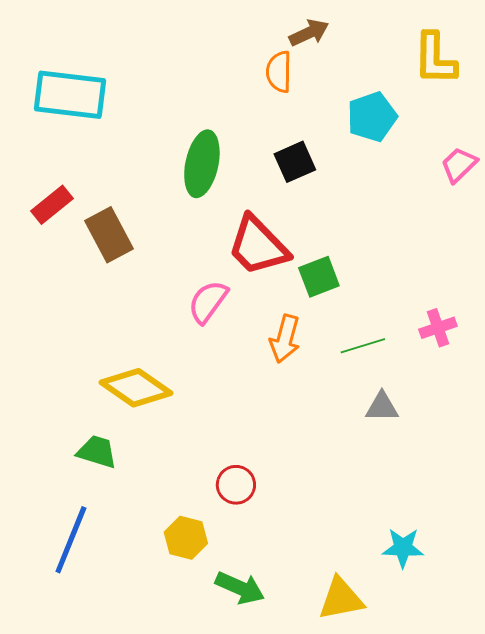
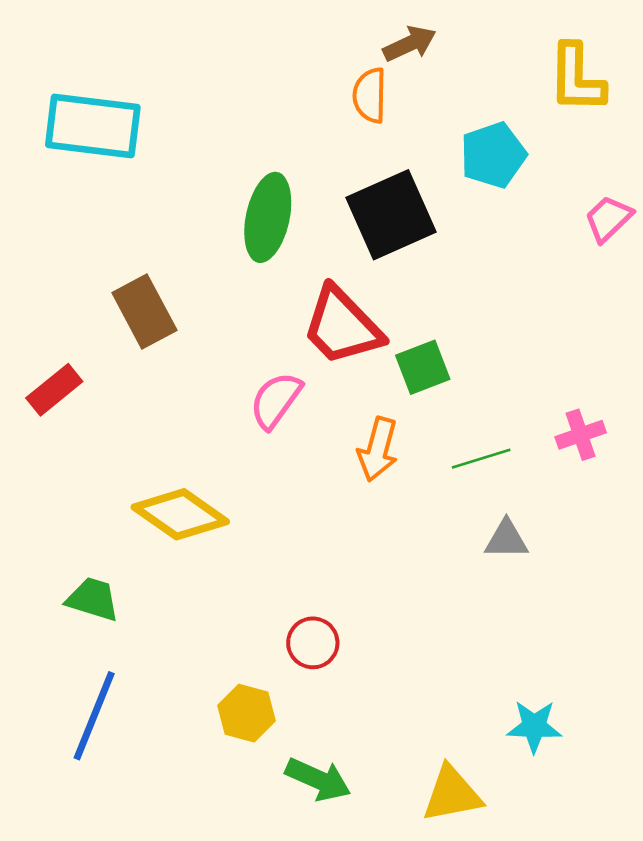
black square: (295, 162) -> (391, 215), size x1.6
red rectangle: (52, 205) -> (54, 390), moved
green trapezoid: (97, 452) -> (93, 599), moved

